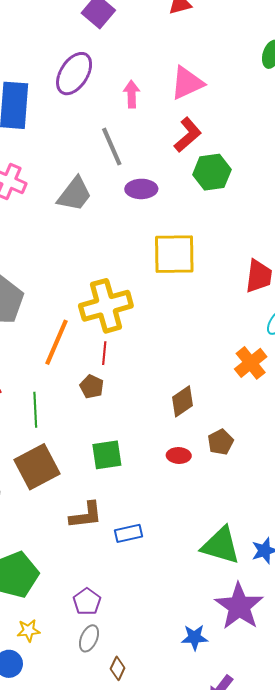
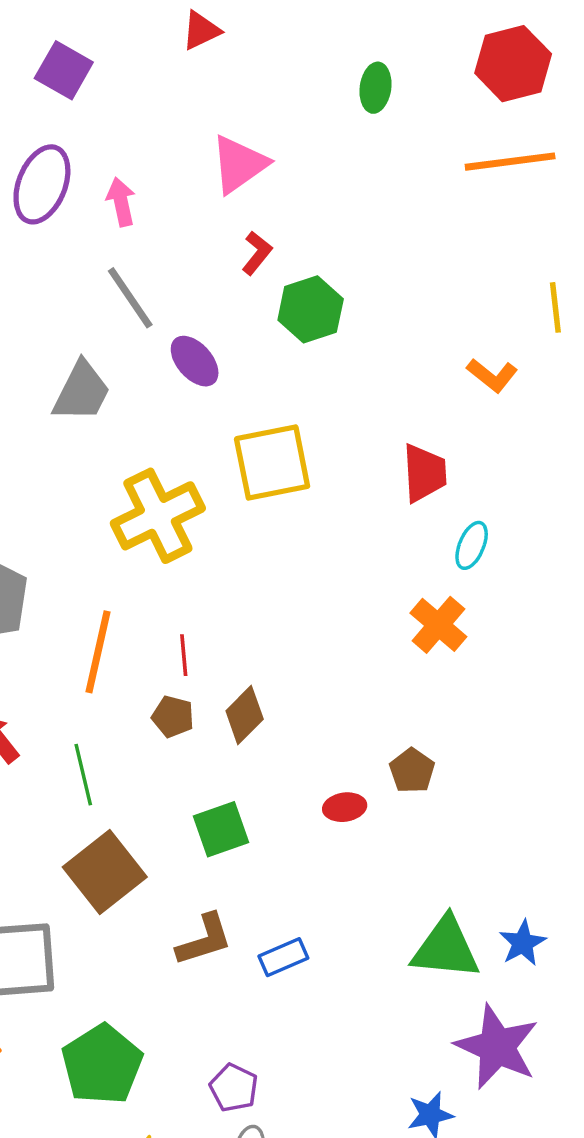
pink arrow: (132, 94) -> (121, 202), moved
red L-shape: (188, 135) -> (257, 253), size x0.7
purple ellipse: (141, 189) -> (195, 361), turned 60
yellow cross: (106, 306) -> (158, 516), moved
brown diamond: (183, 401) -> (245, 715), moved

